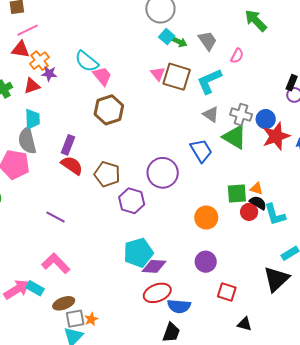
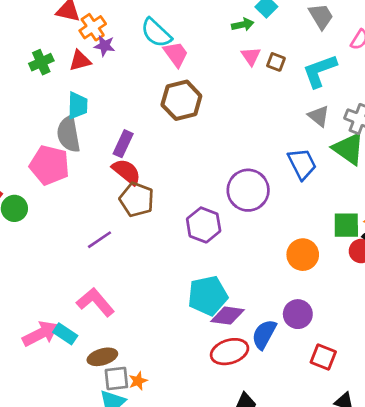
green arrow: (179, 42) -> (243, 25), moved, turned -42
brown square: (177, 77) -> (276, 62), size x0.5
brown pentagon: (107, 174) -> (137, 200), moved
purple line: (56, 217) -> (99, 240), turned -66
blue semicircle: (179, 306) -> (264, 334), moved, turned 110

